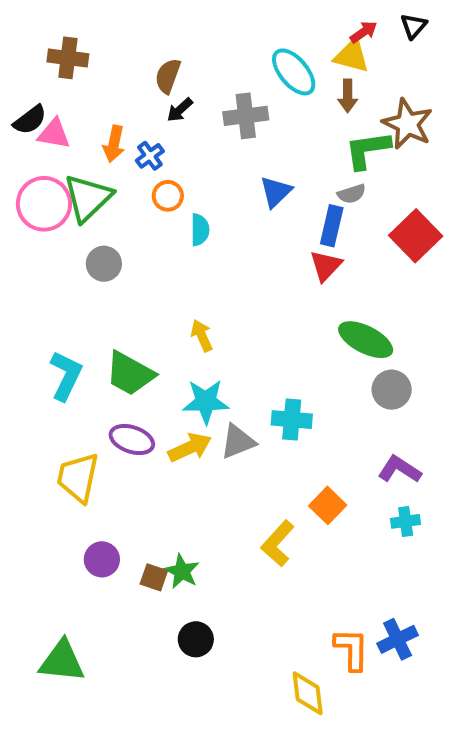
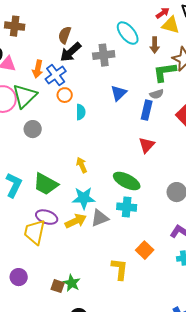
yellow triangle: (352, 56) -> (171, 25), moved
black arrow: (180, 110) -> (71, 52), size x1.6
blue cross: (150, 156) -> (56, 75), size x1.5
red triangle: (326, 266) -> (147, 145), moved
green ellipse: (366, 340) -> (127, 181), moved
yellow trapezoid: (78, 477) -> (35, 232), moved
yellow L-shape: (278, 543) -> (120, 269), turned 145
purple circle: (102, 559) -> (19, 277), moved

